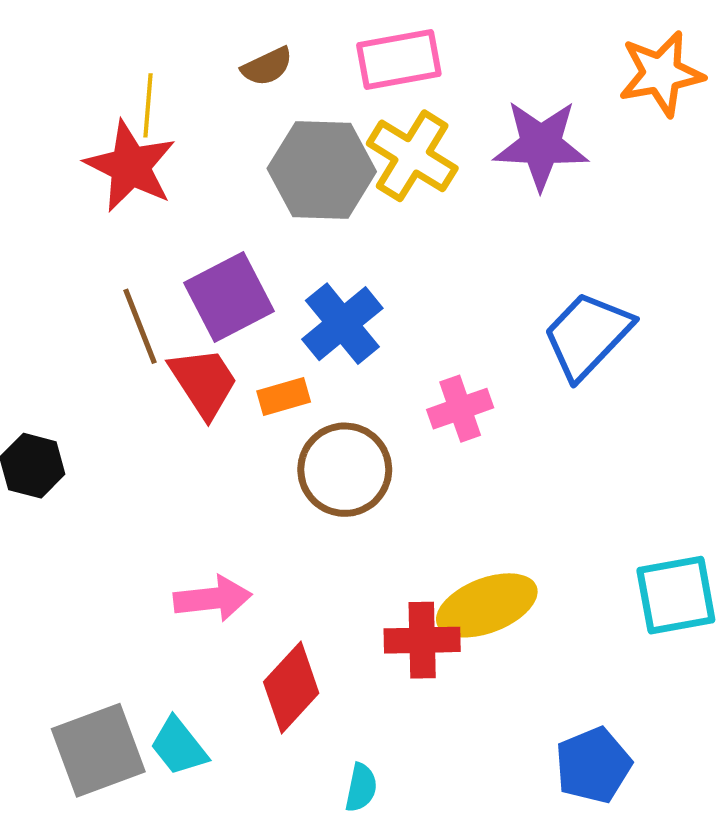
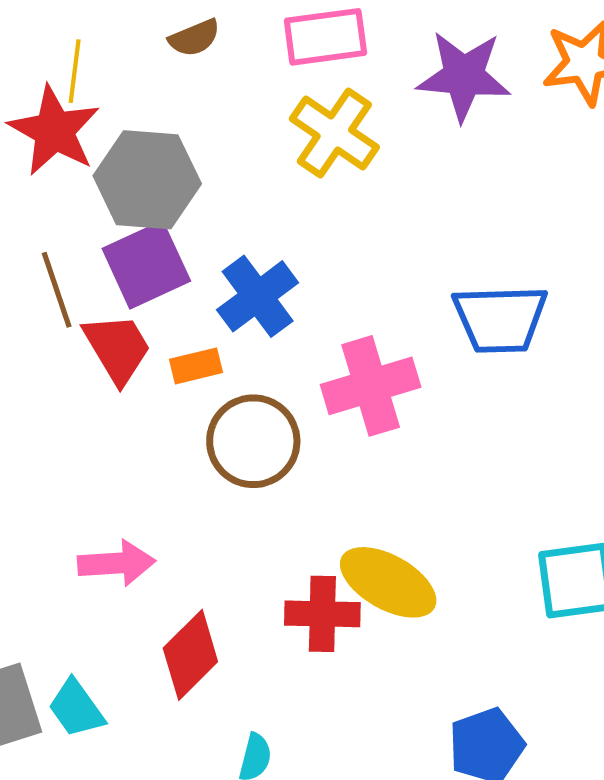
purple star: (541, 145) -> (464, 76), moved
gray hexagon: (322, 170) -> (147, 180), moved
blue trapezoid: (587, 335) -> (500, 319), turned -138
pink cross: (460, 409) -> (371, 386), size x1.5
yellow ellipse: (487, 605) -> (388, 582), turned 48

